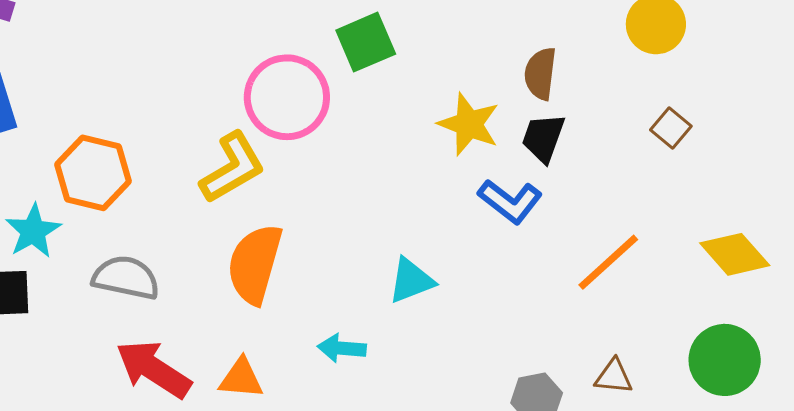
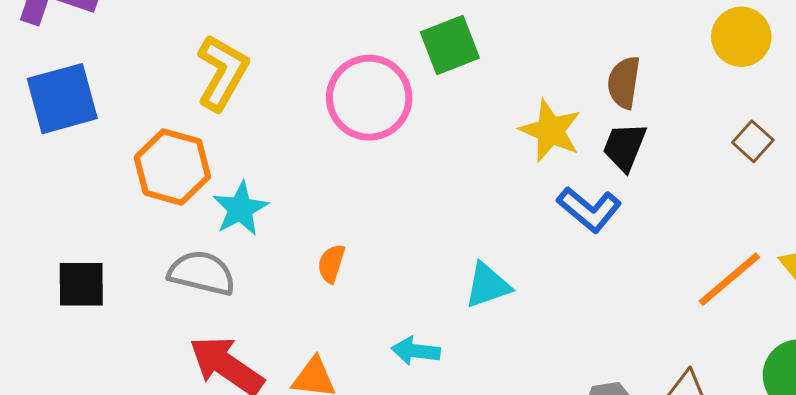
yellow L-shape: (232, 168) -> (222, 73), moved, turned -32
cyan star: (33, 231) -> (240, 209), moved
orange line: (608, 262) -> (729, 279), moved
orange semicircle: (255, 264) -> (331, 264), size x0.5

